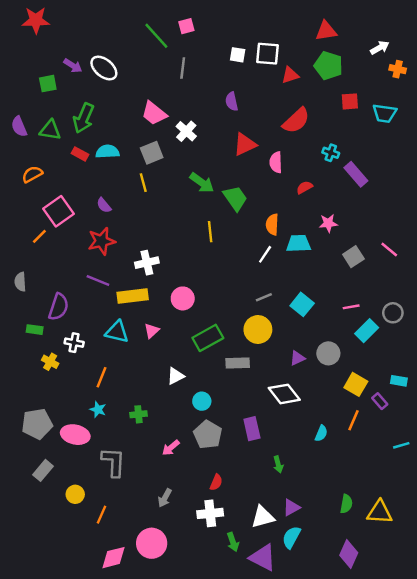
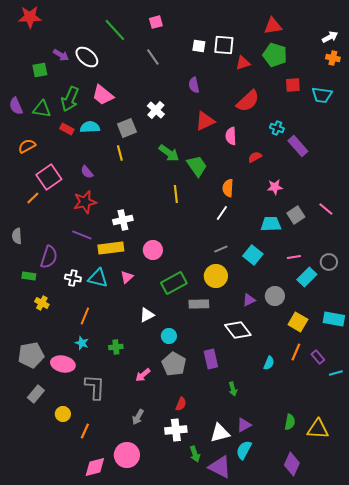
green line: (156, 36) -> (115, 30), moved
white arrow: (380, 48) -> (330, 37), moved
gray line: (183, 68) -> (153, 57), turned -42
pink trapezoid: (154, 113) -> (103, 95), moved
cyan trapezoid: (299, 244) -> (271, 224), moved
white cross: (74, 343) -> (73, 278), moved
cyan rectangle: (399, 381) -> (334, 319), size x1.5
purple rectangle: (380, 401) -> (318, 357), moved

